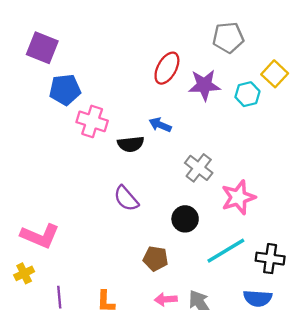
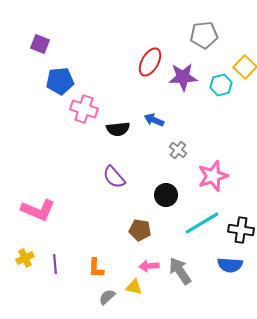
purple square: (42, 48) -> (40, 44), size x0.7
blue arrow: (160, 125) -> (154, 120), moved
gray cross: (199, 168) -> (178, 150), size x0.7
yellow cross: (24, 273) -> (25, 258), moved

